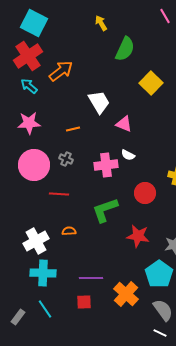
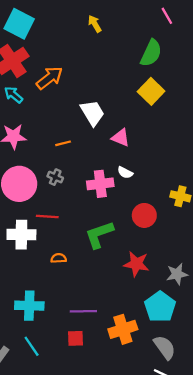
green semicircle: (125, 49) -> (151, 53), moved
white cross: (36, 241) -> (21, 235), moved, turned 30
orange cross: (126, 294) -> (123, 329), turned 30

